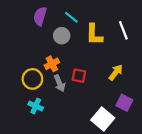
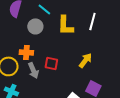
white line: (123, 30) -> (92, 21), turned 36
orange cross: (52, 64) -> (26, 52), turned 32

